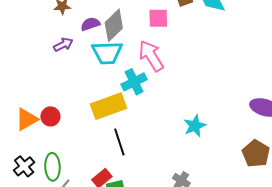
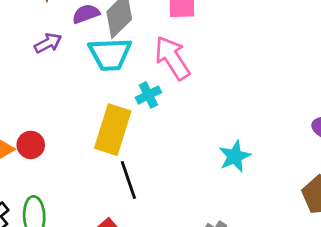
cyan cross: (134, 82) -> (148, 95), size x0.7
yellow rectangle: (109, 106) -> (113, 130), turned -52

